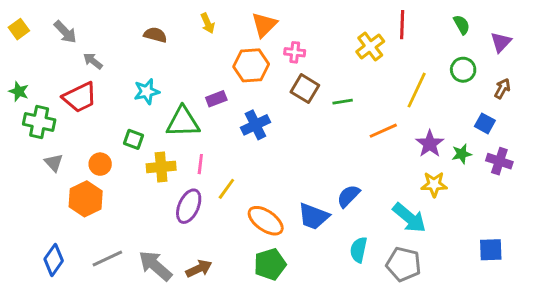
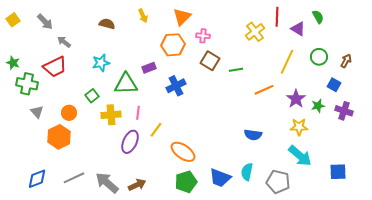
purple triangle: (501, 42) -> (298, 29), moved, turned -42
green circle: (463, 70) -> (319, 57), moved
green square: (134, 139) -> (92, 96), turned 32
blue semicircle: (348, 196) -> (253, 135), moved, turned -126
blue trapezoid: (314, 216) -> (220, 178), moved
cyan arrow: (409, 218) -> (300, 156), moved
blue diamond: (54, 260) -> (37, 179), turned 35

